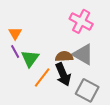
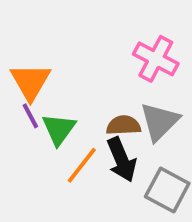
orange triangle: (15, 33) -> (30, 82), size x1.6
gray triangle: (83, 54) -> (160, 122), turned 45

